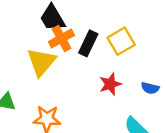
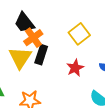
black rectangle: (88, 43) -> (41, 55), moved

